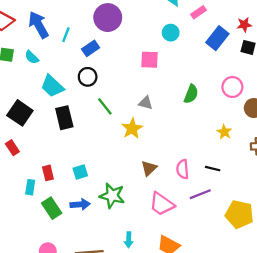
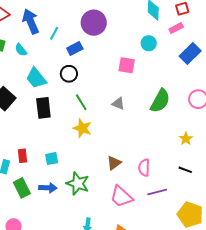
green semicircle: (191, 94) -> (160, 101), size x1.4
yellow star: (132, 129) -> (82, 128), moved, turned -30
black line: (213, 169) -> (185, 170), moved

